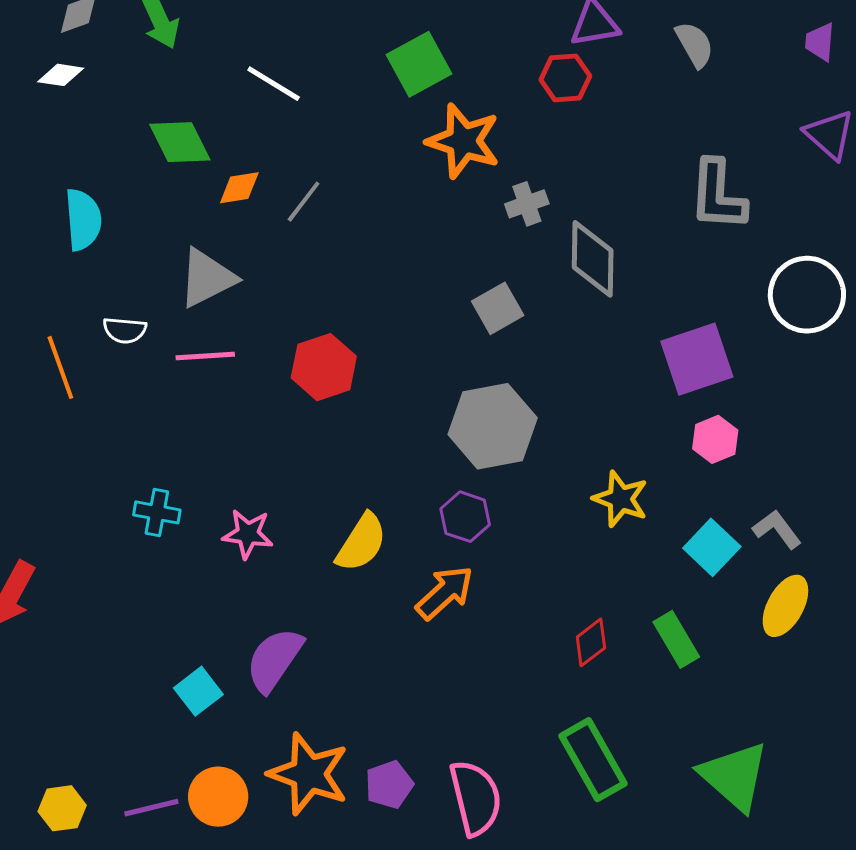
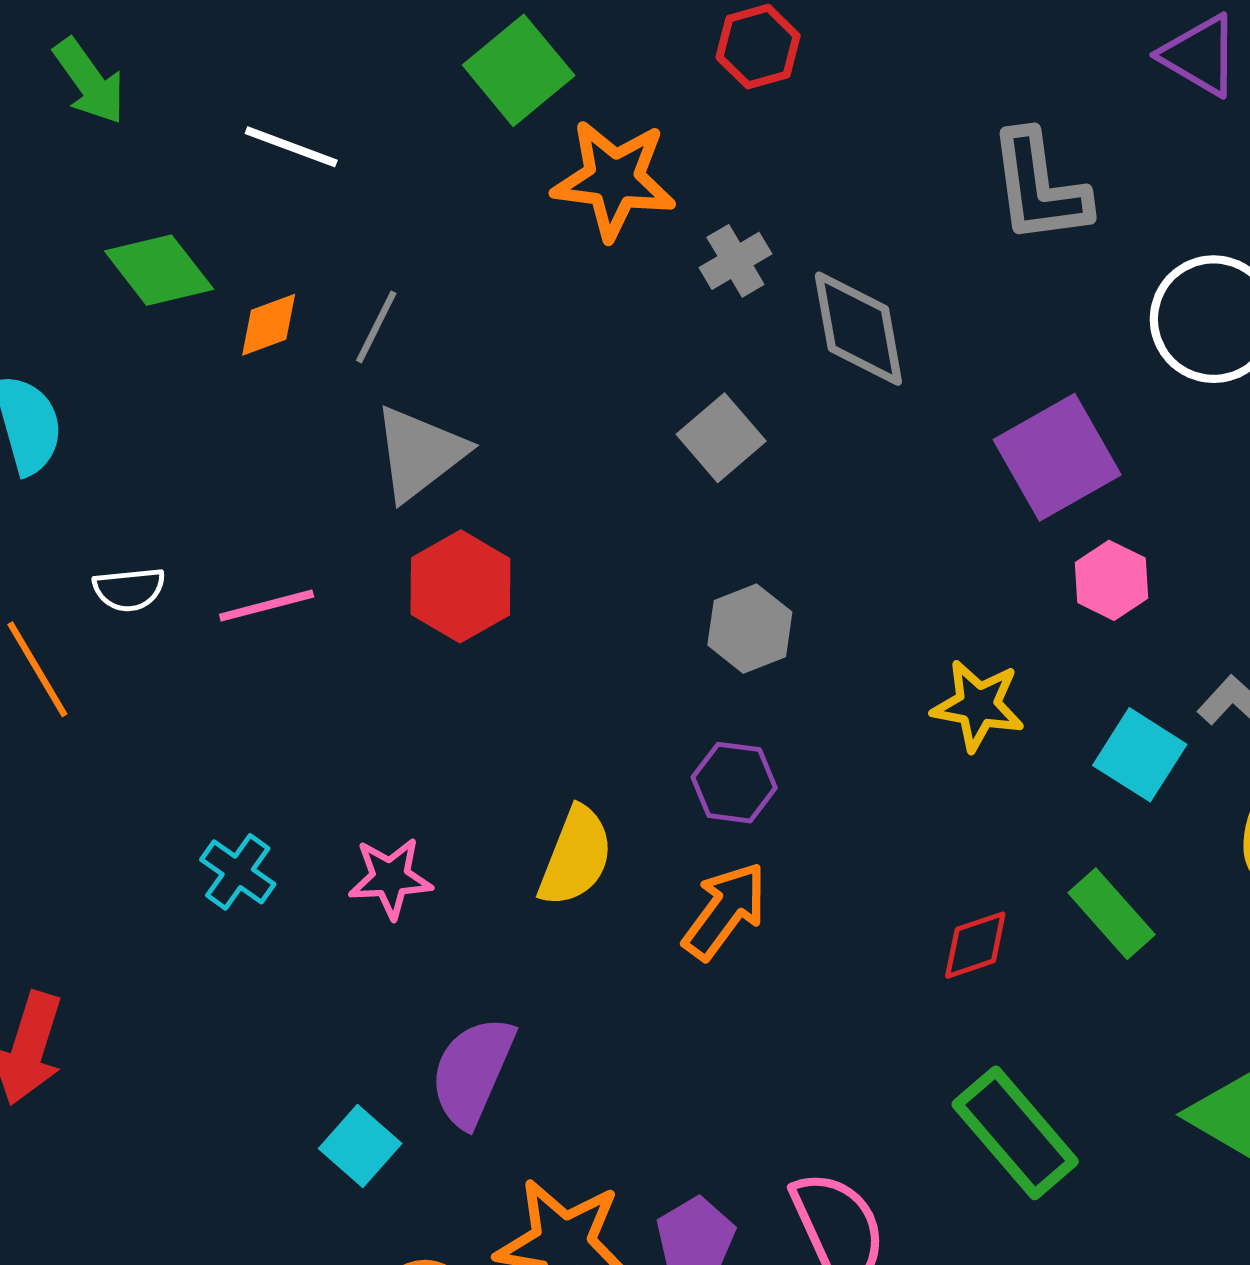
gray triangle: (207, 278) -> (420, 453), moved
gray hexagon: (493, 426) -> (750, 629), size x0.6
cyan cross: (157, 512) -> (238, 872), turned 36
red diamond: (591, 642) -> (975, 945), turned 30

